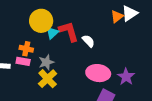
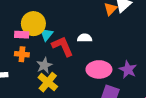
red L-shape: (69, 32) -> (63, 46), moved
white semicircle: (88, 41) -> (85, 38), turned -40
pink rectangle: (23, 61) -> (22, 35), moved

